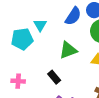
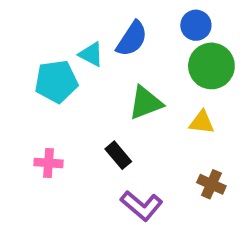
blue semicircle: (73, 16) -> (132, 39), moved
cyan triangle: (40, 25) -> (91, 54), turned -32

